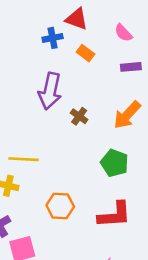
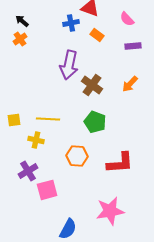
orange arrow: (127, 115) -> (130, 84), size x0.7
brown cross: (79, 116) -> (92, 85), size x1.5
green pentagon: (114, 163) -> (95, 122), moved

